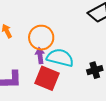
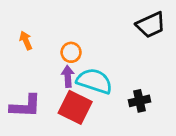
orange circle: (41, 38) -> (71, 52), size x0.6

